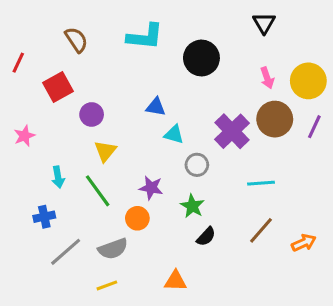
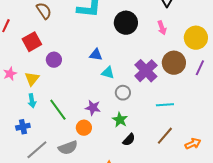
pink arrow: (267, 78) -> (162, 28), moved
yellow triangle: (105, 151) -> (32, 79), moved

